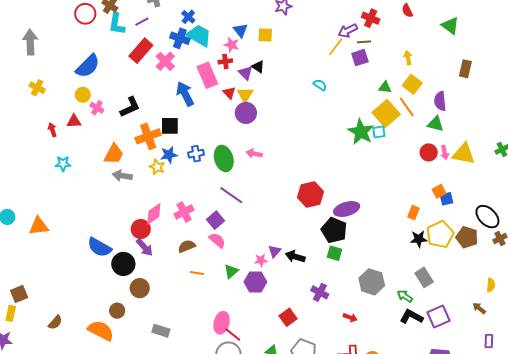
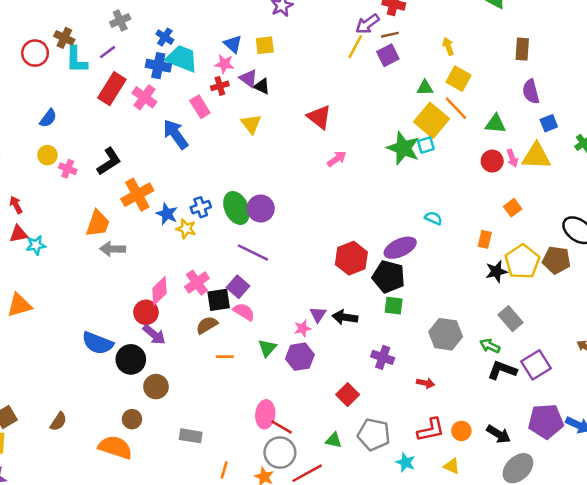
blue semicircle: (88, 66) -> (48, 118), size x0.6
purple triangle: (246, 73) -> (248, 78), moved
pink rectangle: (207, 75) -> (200, 107), size x0.7
cyan semicircle: (320, 85) -> (433, 218), moved
red triangle: (229, 93) -> (319, 117), moved, size x1.5
purple semicircle: (440, 101) -> (531, 92), moved
purple circle: (246, 113) -> (261, 208), moved
red triangle: (74, 121) -> (18, 234), moved
black square: (170, 126) -> (219, 300), moved
pink arrow: (254, 154) -> (337, 159), moved, turned 140
blue star: (169, 155) -> (167, 214), turned -30
yellow star: (157, 167) -> (186, 229), moved
red hexagon: (310, 195) -> (351, 258), moved
blue square: (447, 199) -> (549, 123), moved
orange triangle: (39, 226) -> (19, 305), moved
brown semicircle: (55, 322) -> (58, 422), moved

